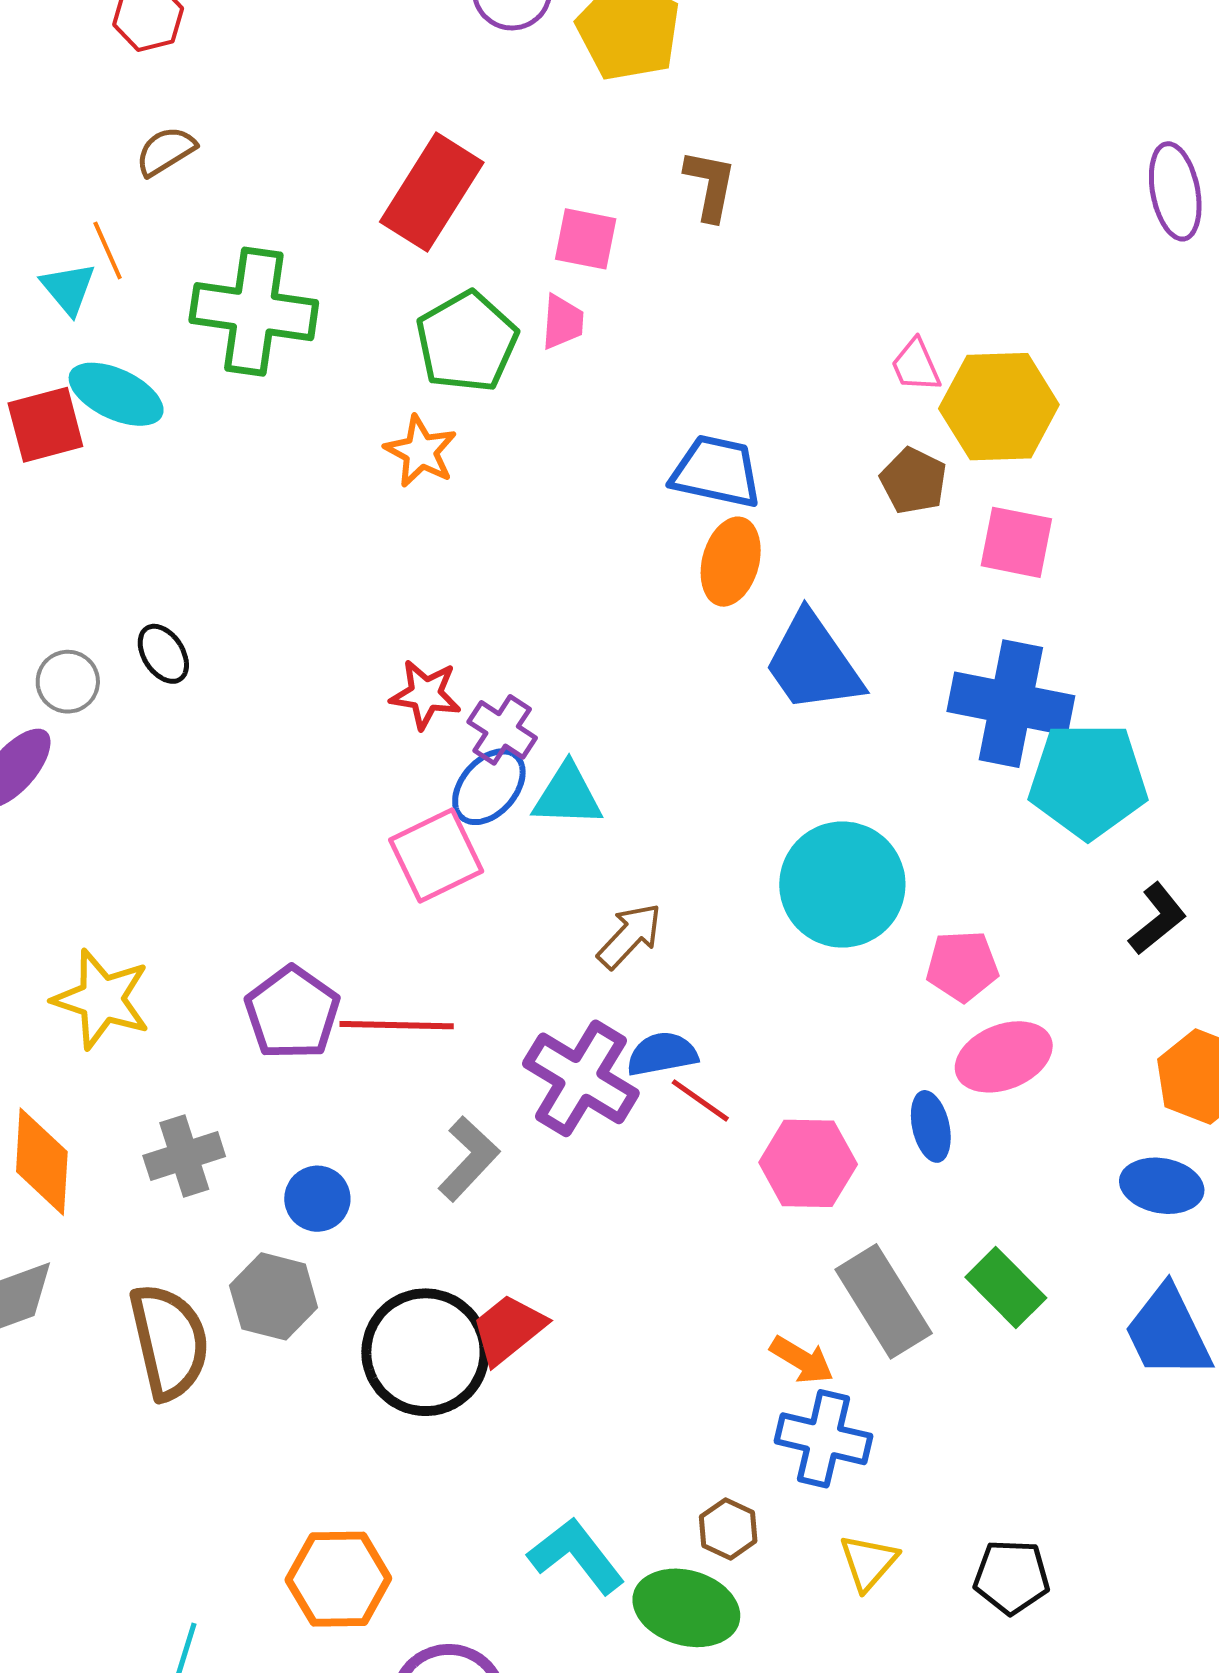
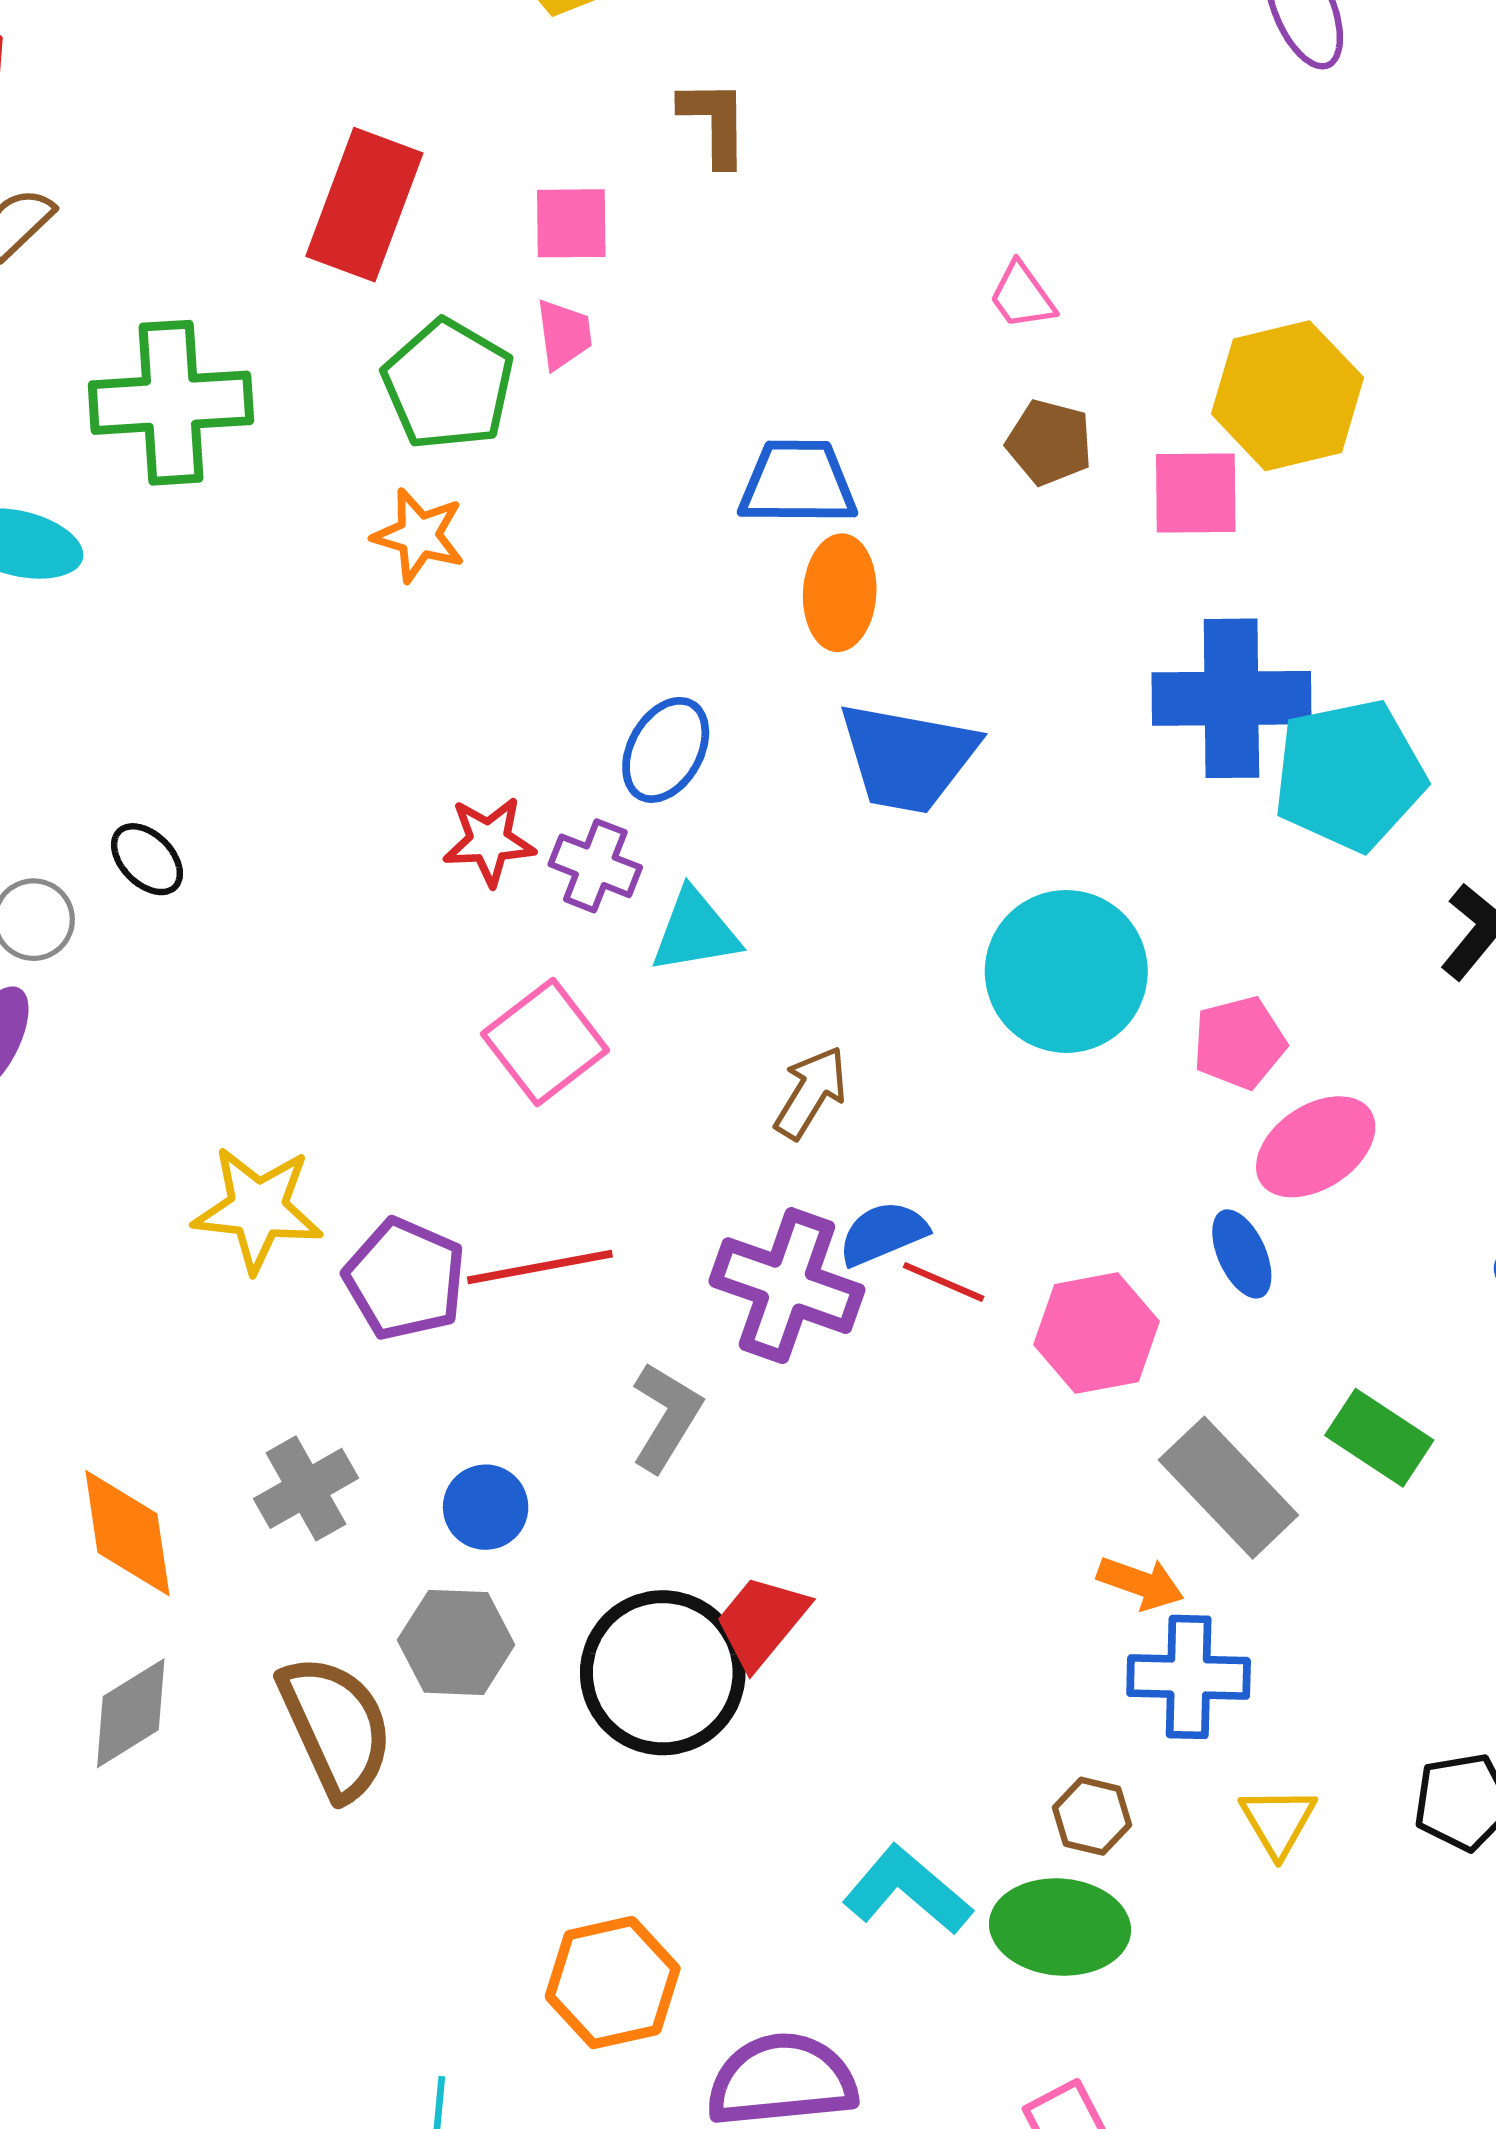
yellow hexagon: (999, 407) -> (1287, 396), moved
blue trapezoid: (813, 663) -> (908, 757), moved, turned -33
blue ellipse: (489, 787) -> (666, 750), moved
yellow star: (102, 999) -> (258, 1209), moved

